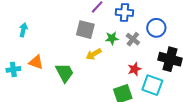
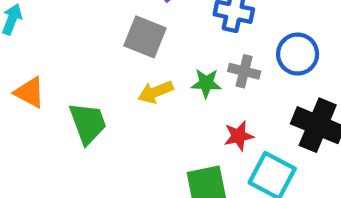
green star: (112, 38) -> (206, 83), moved
gray cross: (133, 39) -> (244, 71), turned -32

